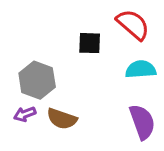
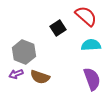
black square: (90, 43) -> (58, 28), turned -35

